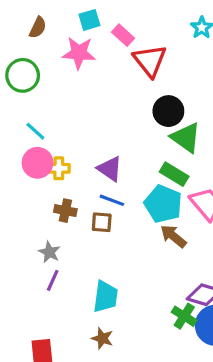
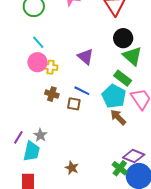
purple triangle: (110, 169) -> (85, 57), moved
gray star: (49, 252) -> (40, 135), moved
purple line: (53, 280) -> (18, 137), moved
cyan trapezoid: (106, 297) -> (32, 151), moved
brown star: (102, 338) -> (72, 168), moved

